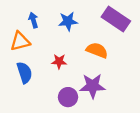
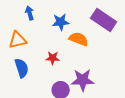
blue arrow: (33, 20) -> (30, 13), moved
orange semicircle: (97, 50) -> (79, 39), moved

